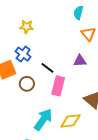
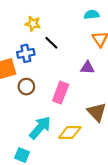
cyan semicircle: (78, 13) -> (92, 15), turned 64
blue cross: (23, 54) -> (26, 53), turned 35
black line: (47, 68) -> (51, 43), moved

